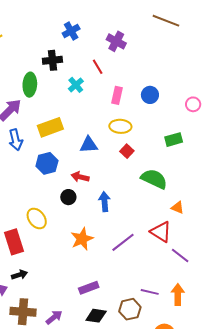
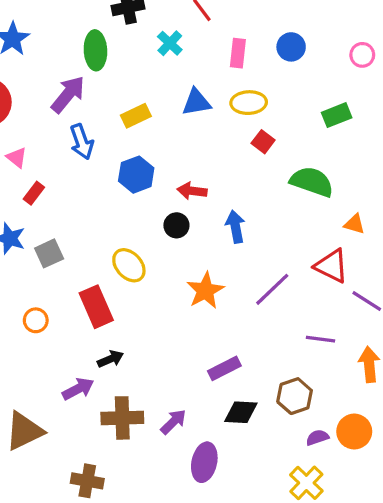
yellow rectangle: (50, 127) -> (136, 116), size x0.7
blue triangle: (89, 145) -> (196, 102), moved
purple line: (150, 292) -> (321, 339), moved

